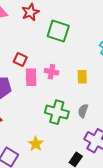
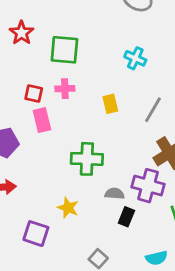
red square: (20, 60) -> (34, 93), moved
pink cross: (51, 72) -> (65, 89), moved
gray semicircle: (83, 111) -> (115, 194), moved, turned 88

